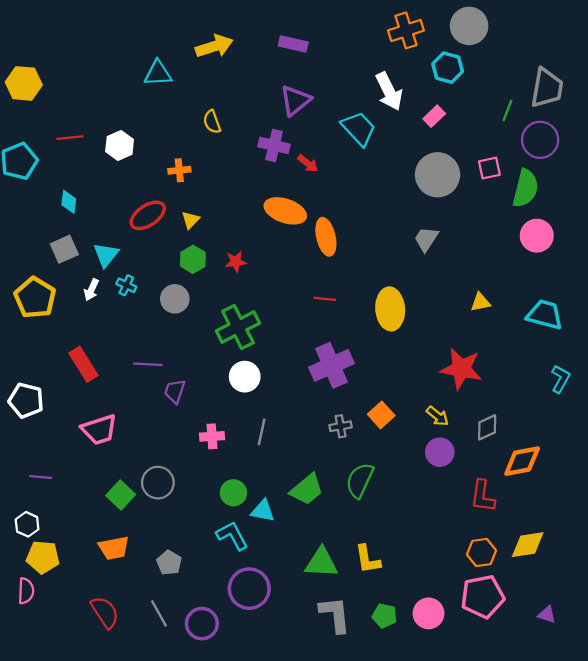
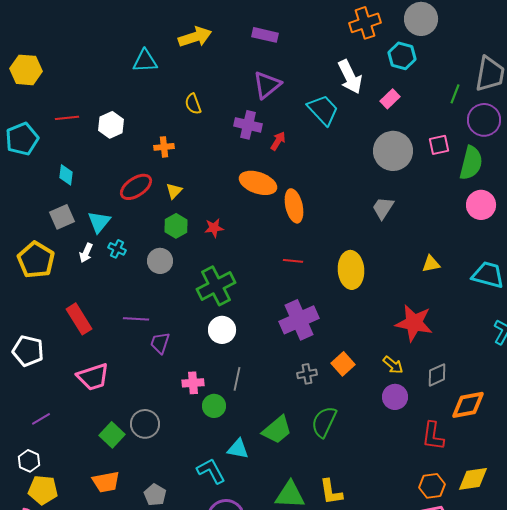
red arrow: (308, 164) -> (278, 141), turned -96
purple line: (41, 477) -> (41, 419), turned -36
green circle: (233, 493) -> (214, 406), moved

